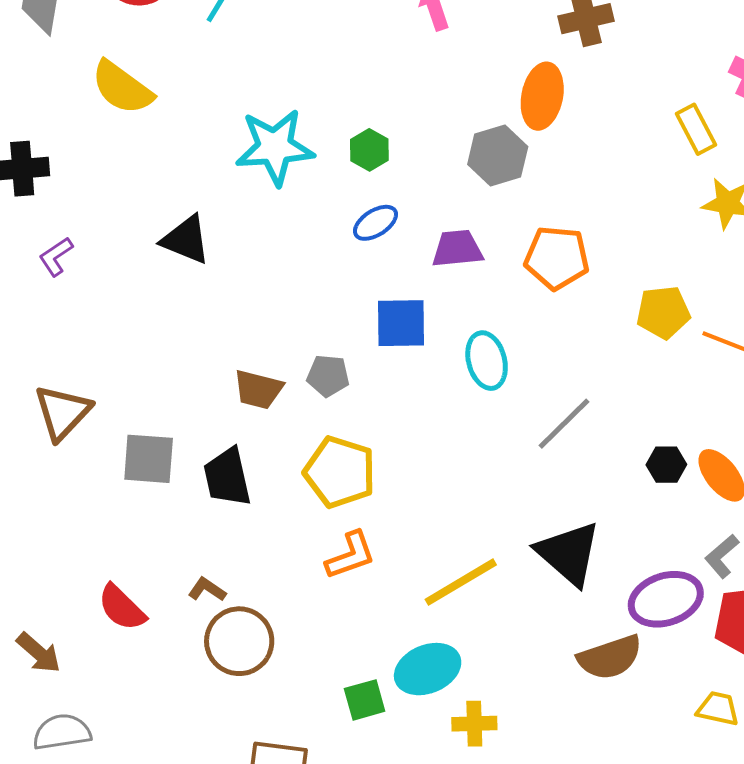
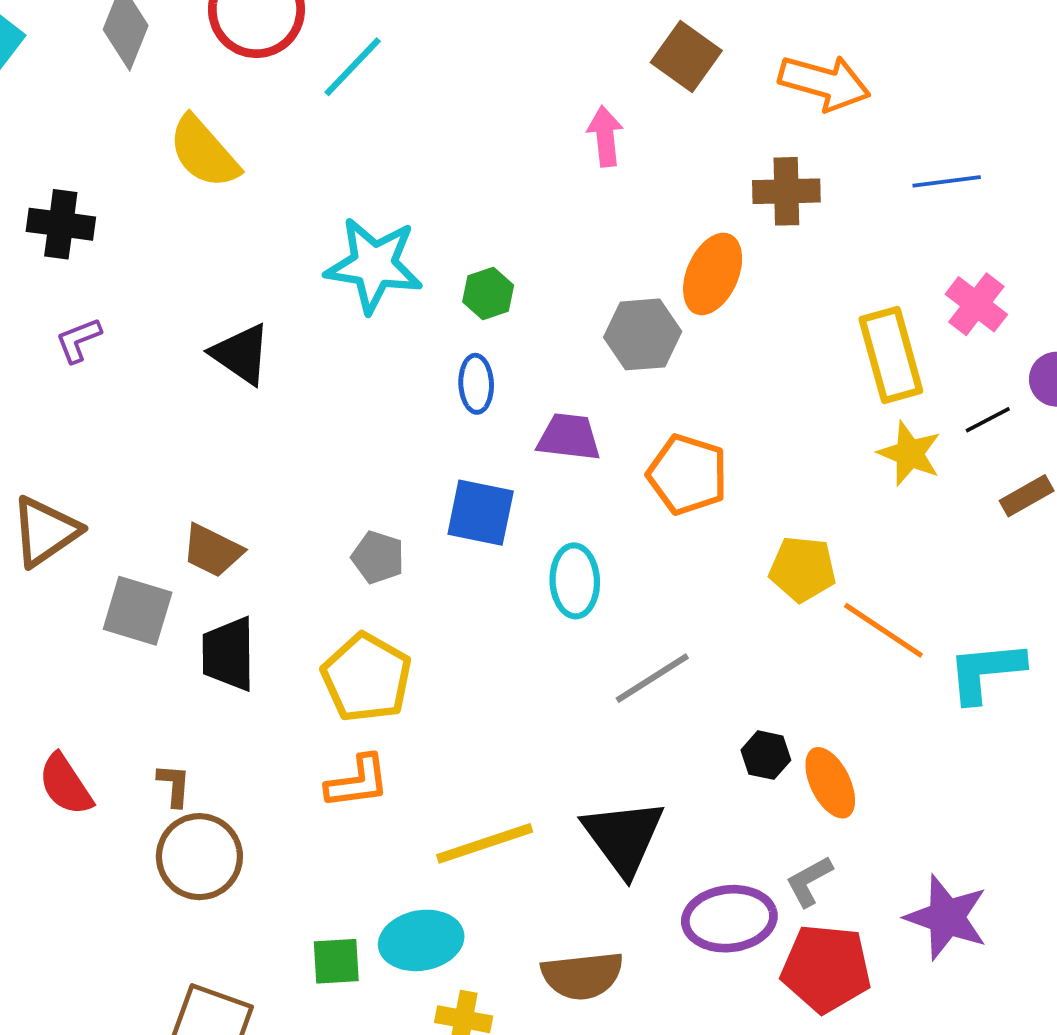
yellow rectangle: (696, 129) -> (891, 355), size x1.5
blue ellipse: (375, 223) -> (476, 384), turned -72
brown trapezoid: (258, 389) -> (212, 551), moved
brown L-shape: (207, 590) -> (174, 785), turned 48
brown semicircle: (610, 657) -> (582, 976), moved

